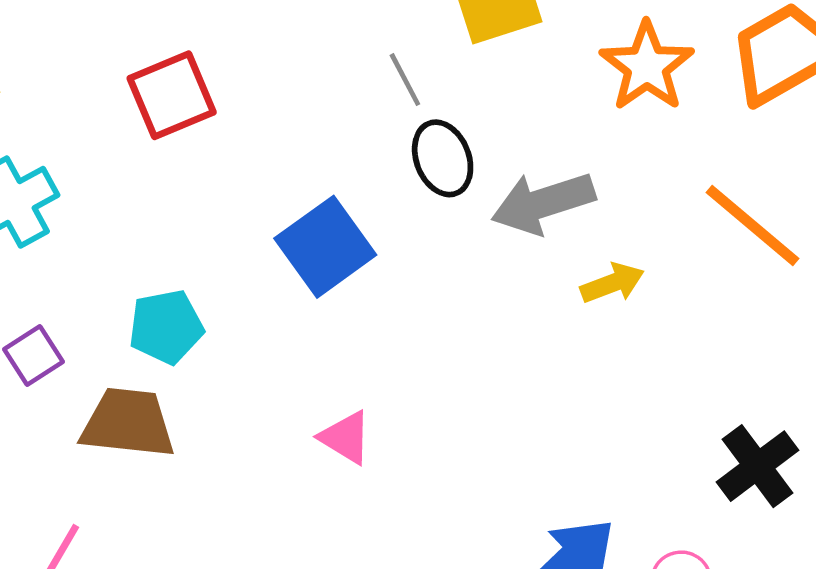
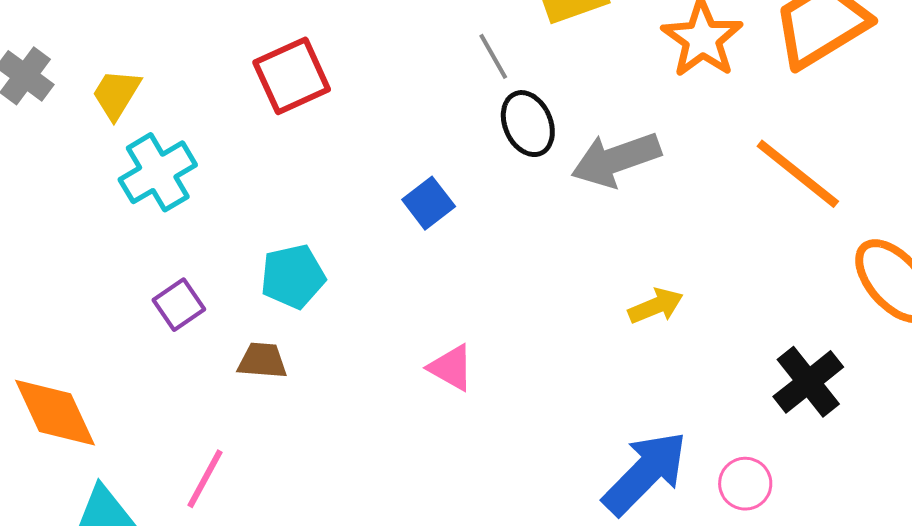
blue square: (325, 247) -> (429, 203), size x0.6
yellow arrow: (612, 283) -> (656, 306), moved
brown trapezoid: (128, 423) -> (262, 361), size x0.6

